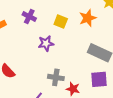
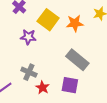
yellow square: (61, 21) -> (48, 20), size x1.5

